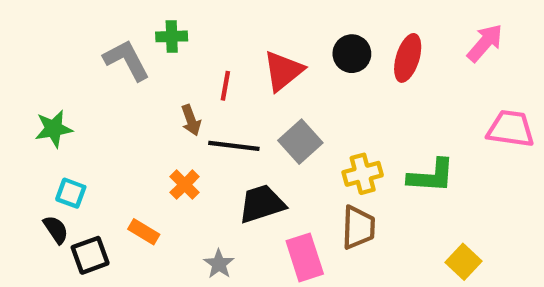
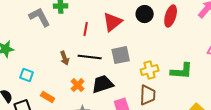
brown arrow: (191, 120) -> (65, 58), moved
gray square: (300, 142) -> (121, 55), turned 30
orange cross: (185, 185) -> (78, 85), moved
cyan square: (71, 193) -> (27, 75), moved

